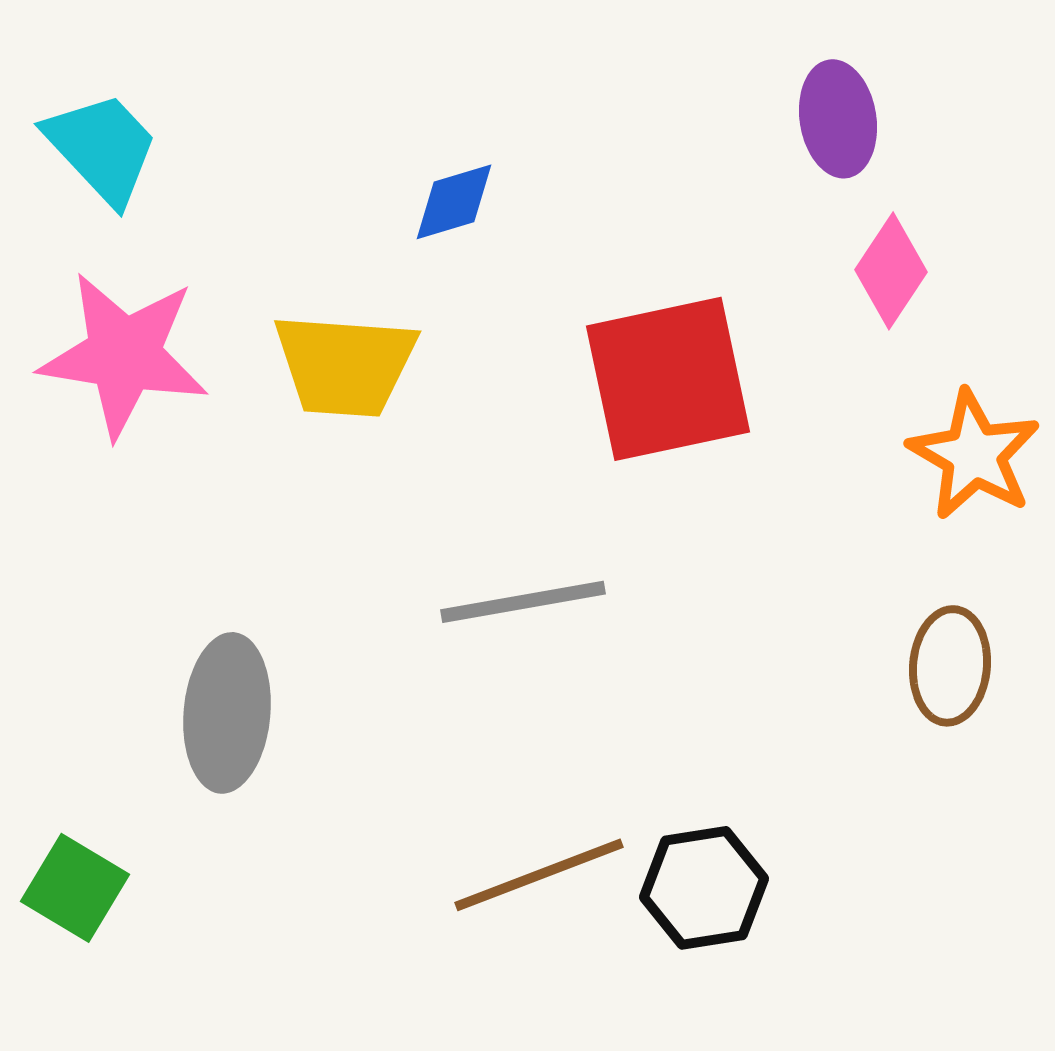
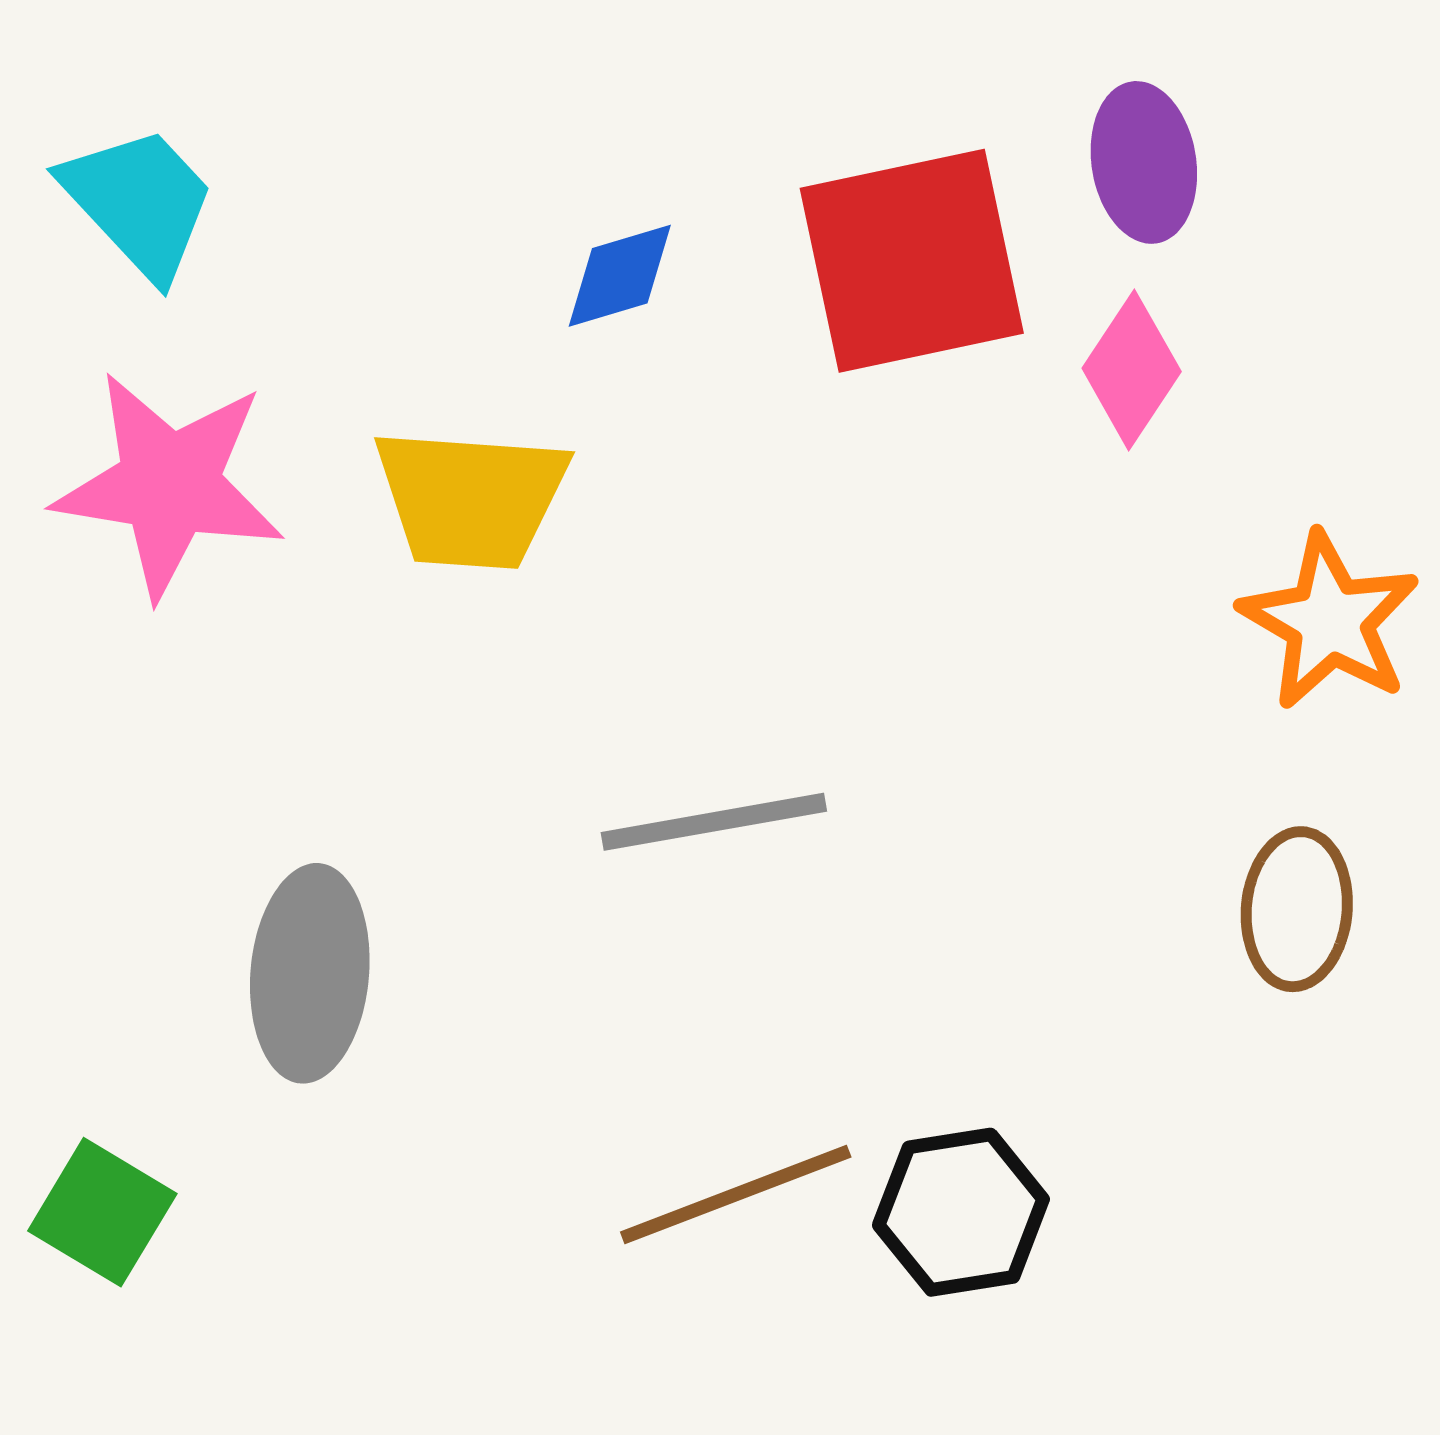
pink diamond: (891, 271) -> (1132, 370), moved
red square: (668, 379) -> (912, 261), moved

